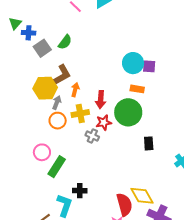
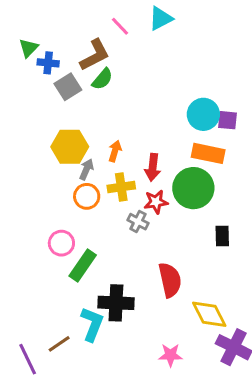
brown L-shape: (61, 75) -> (95, 55), moved
orange rectangle: (137, 89) -> (208, 153), size x1.5
black cross: (80, 191) -> (116, 303), size x1.6
red semicircle: (124, 205) -> (170, 280), moved

